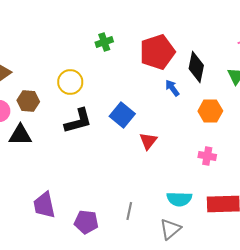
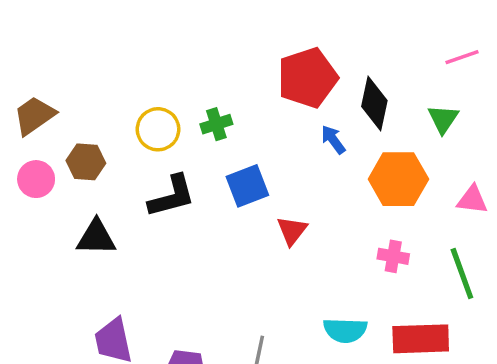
green cross: (104, 42) -> (216, 124), moved
orange hexagon: (210, 111) -> (398, 179), size x1.4
blue square: (122, 115) -> (247, 186), turned 30
black triangle: (20, 135) -> (96, 237), moved

